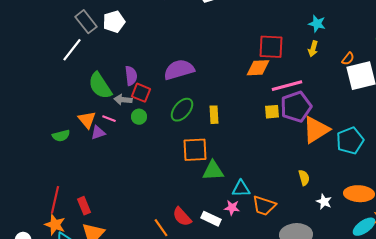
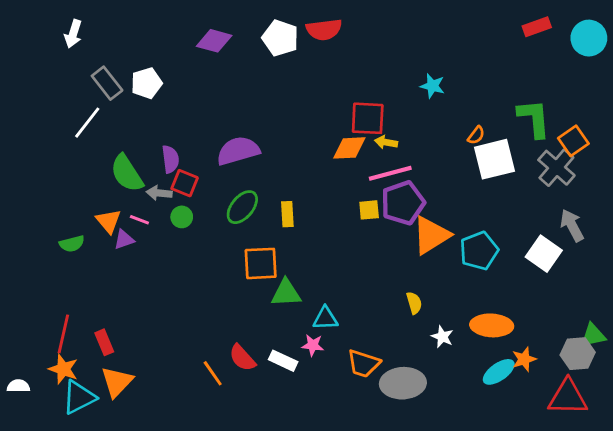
yellow arrow: (313, 49) -> (386, 142), moved, turned 84
orange trapezoid: (264, 206) -> (363, 363), moved

